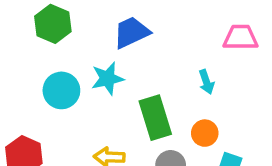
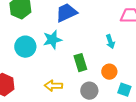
green rectangle: (155, 118) -> (80, 63), size x0.7

